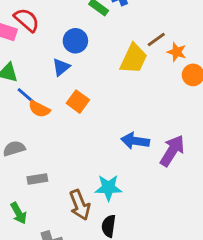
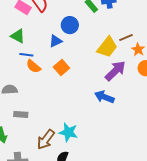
blue line: (26, 95) -> (26, 55), turned -48
blue arrow: (135, 141) -> (104, 97), moved
purple arrow: (172, 151) -> (115, 71), moved
brown arrow: (80, 205) -> (46, 140), turned 45

